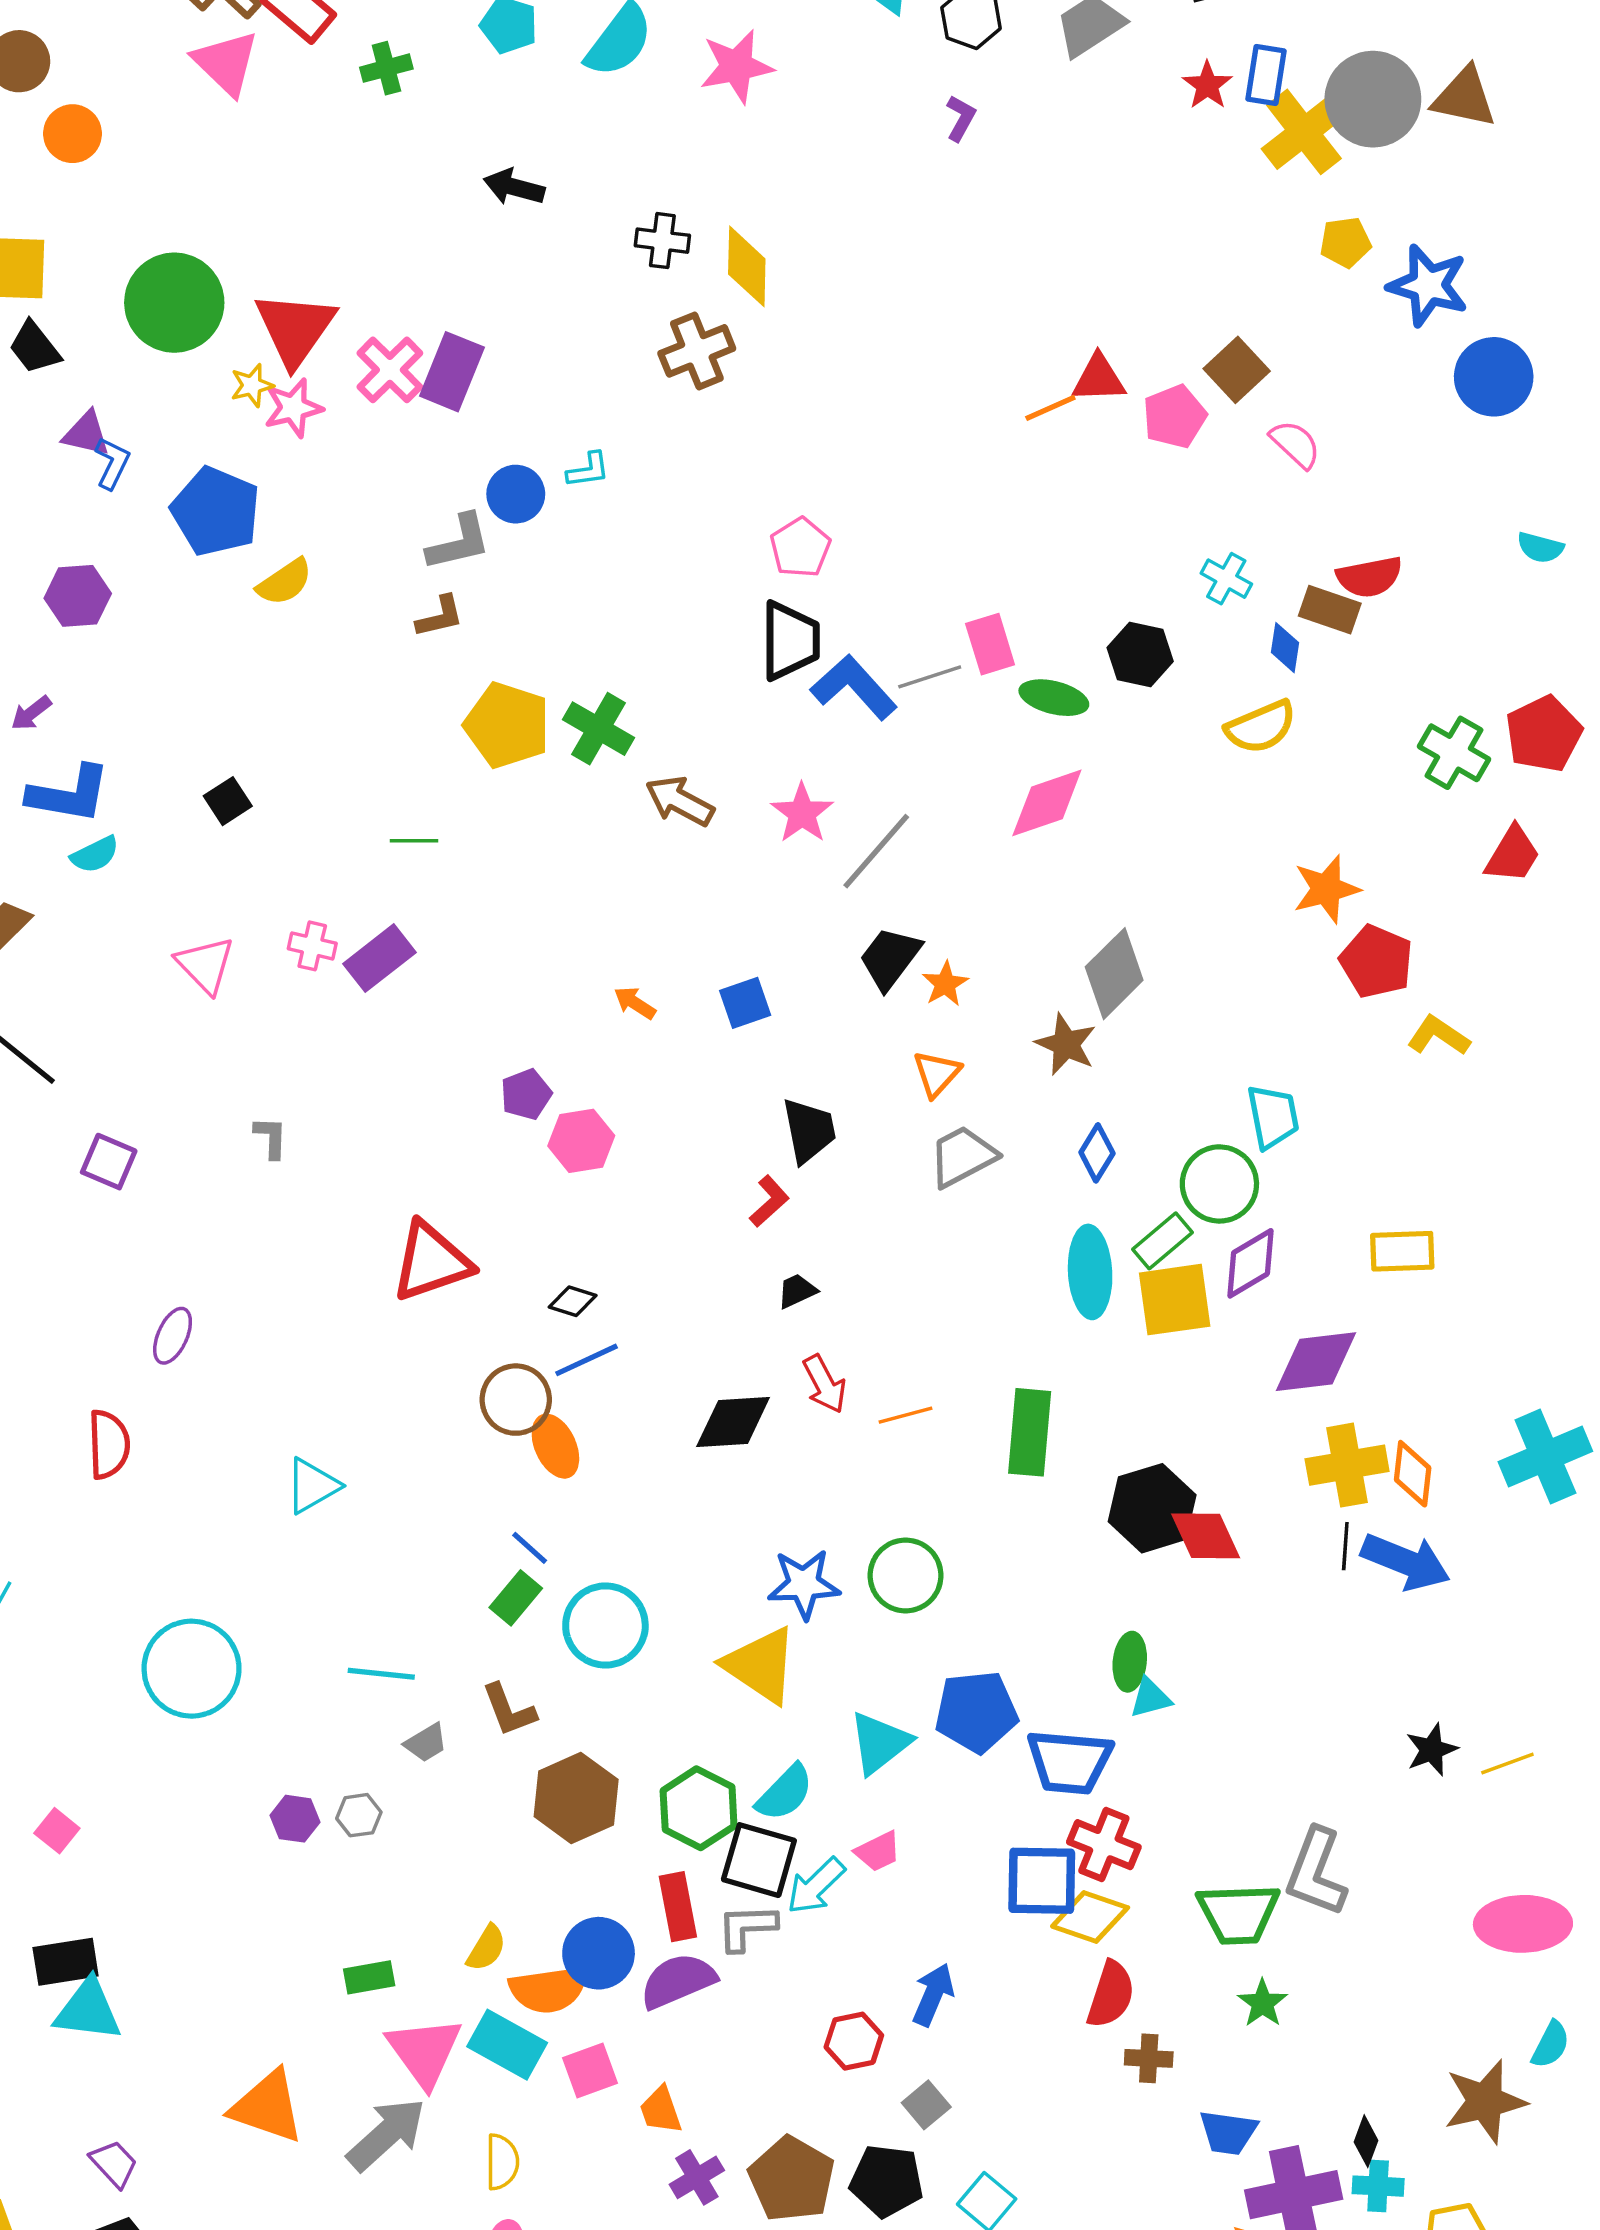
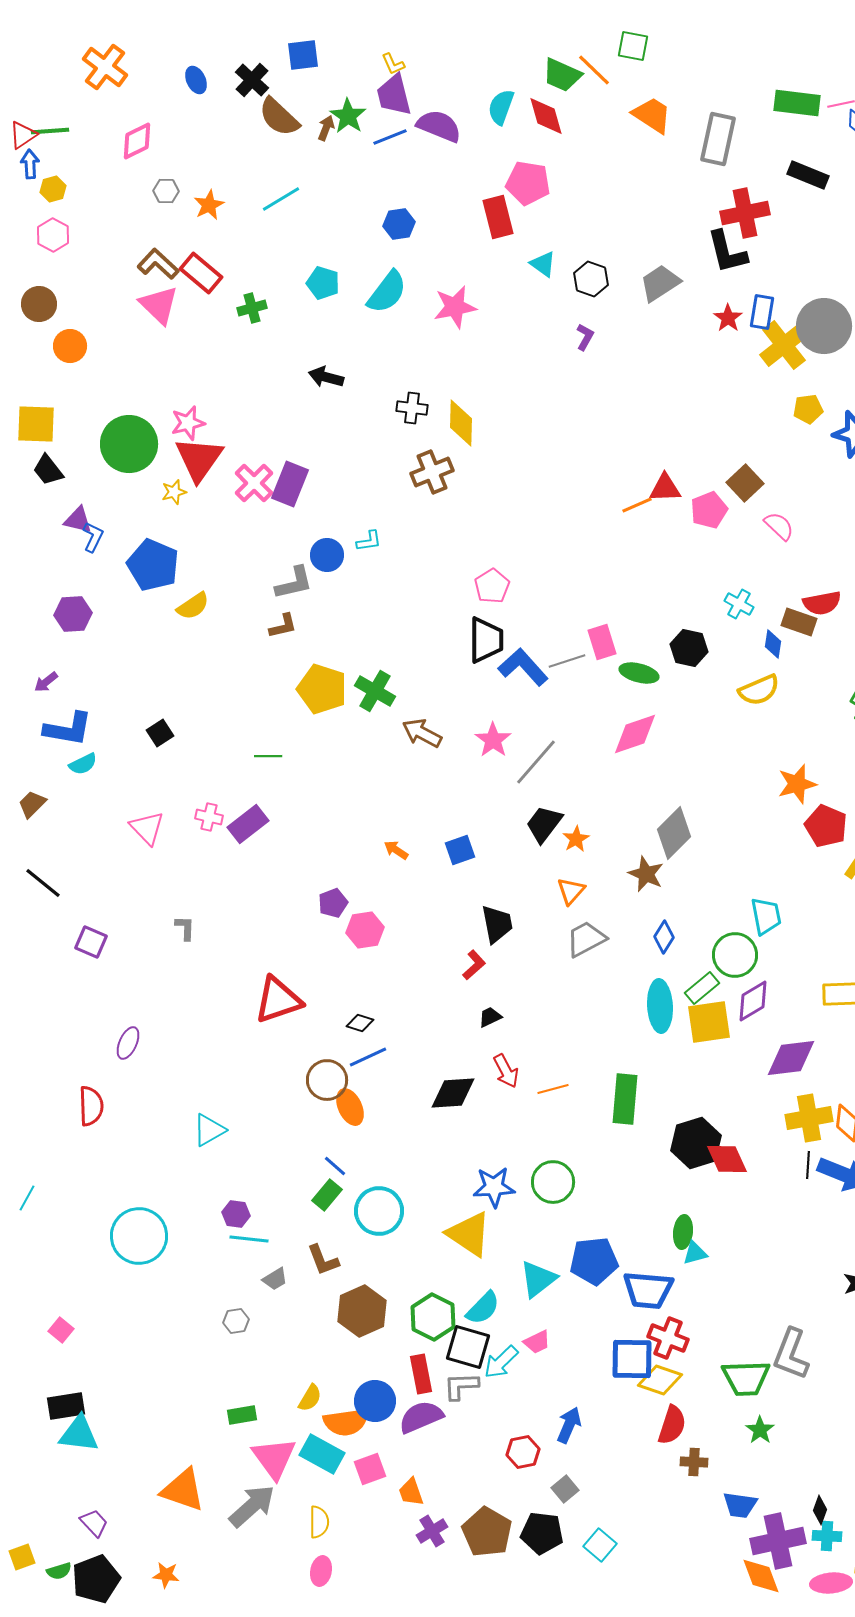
pink star: (293, 408) -> (188, 423), moved
purple hexagon: (295, 1819) -> (236, 1214), moved

